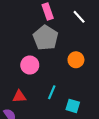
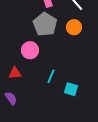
orange circle: (76, 60) -> (74, 27), moved
red triangle: (19, 96) -> (15, 73), moved

